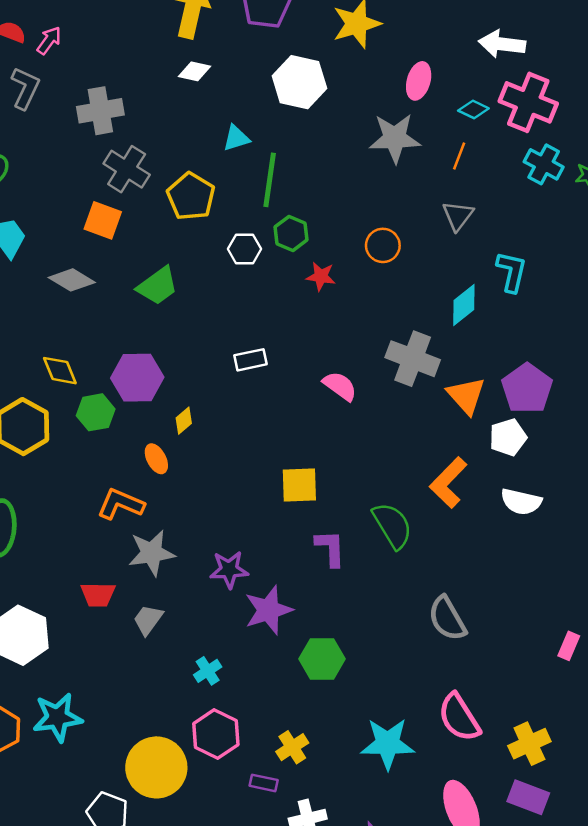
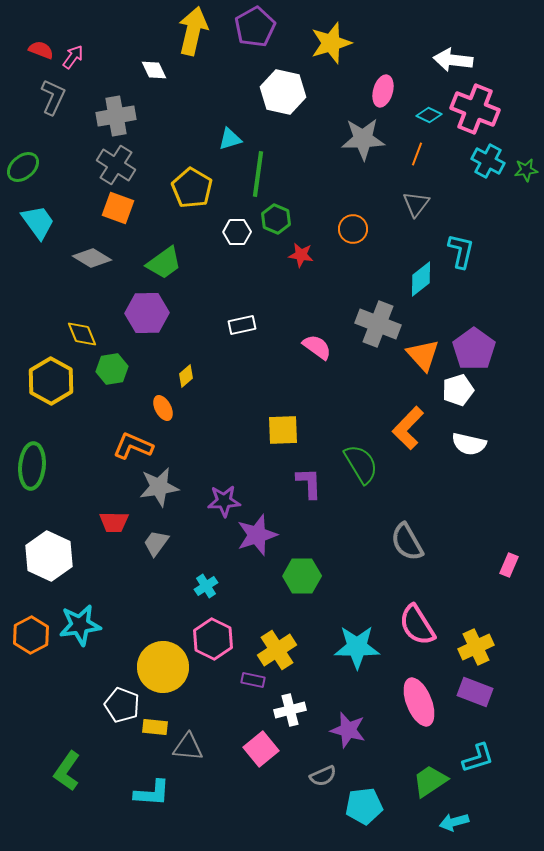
white diamond: (195, 71) -> (154, 70), moved, turned 52
gray cross: (127, 169) -> (116, 165), moved
purple hexagon: (137, 378) -> (147, 313), moved
yellow cross: (292, 747) -> (277, 650), size x1.4

